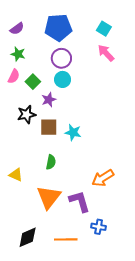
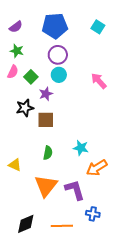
pink arrow: (106, 53) -> (99, 81), moved
cyan star: (73, 132) -> (81, 148), moved

